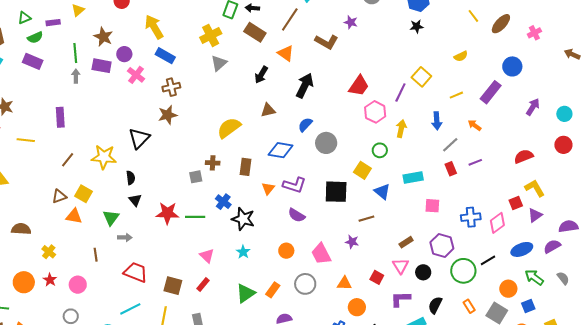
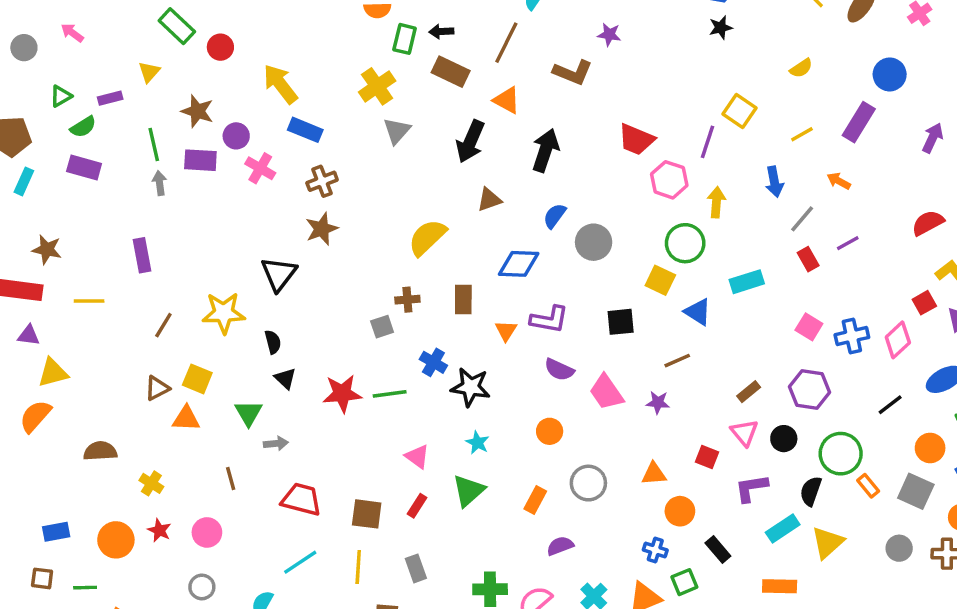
black arrow: (261, 75) -> (470, 142), size x1.4
red trapezoid: (359, 86) -> (636, 140), turned 85
green circle: (380, 150) -> (685, 243), size x1.5
black square: (336, 192) -> (621, 322), size x0.7
pink square: (432, 206) -> (809, 327), moved, turned 35
pink trapezoid: (321, 254) -> (606, 392), moved
green circle: (463, 271) -> (841, 454), moved
green triangle: (246, 293) -> (469, 491), moved

